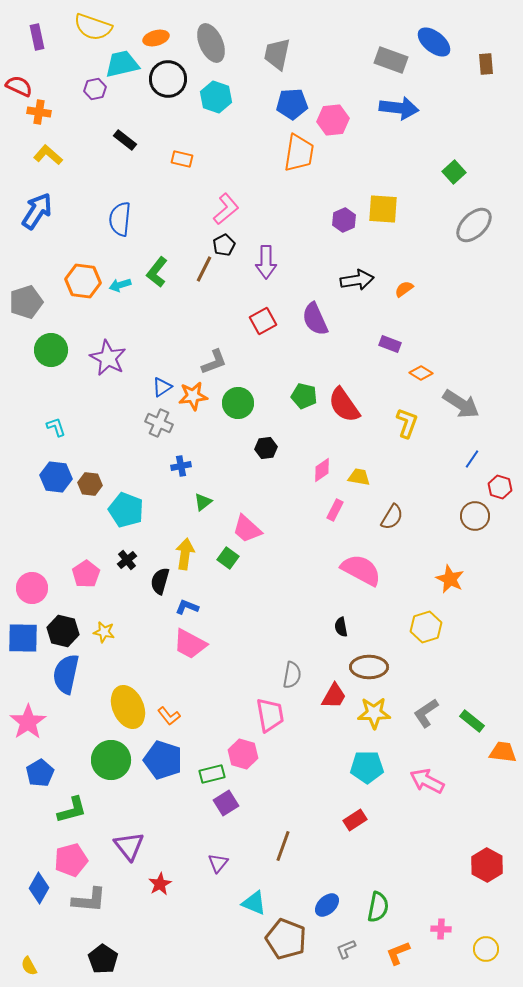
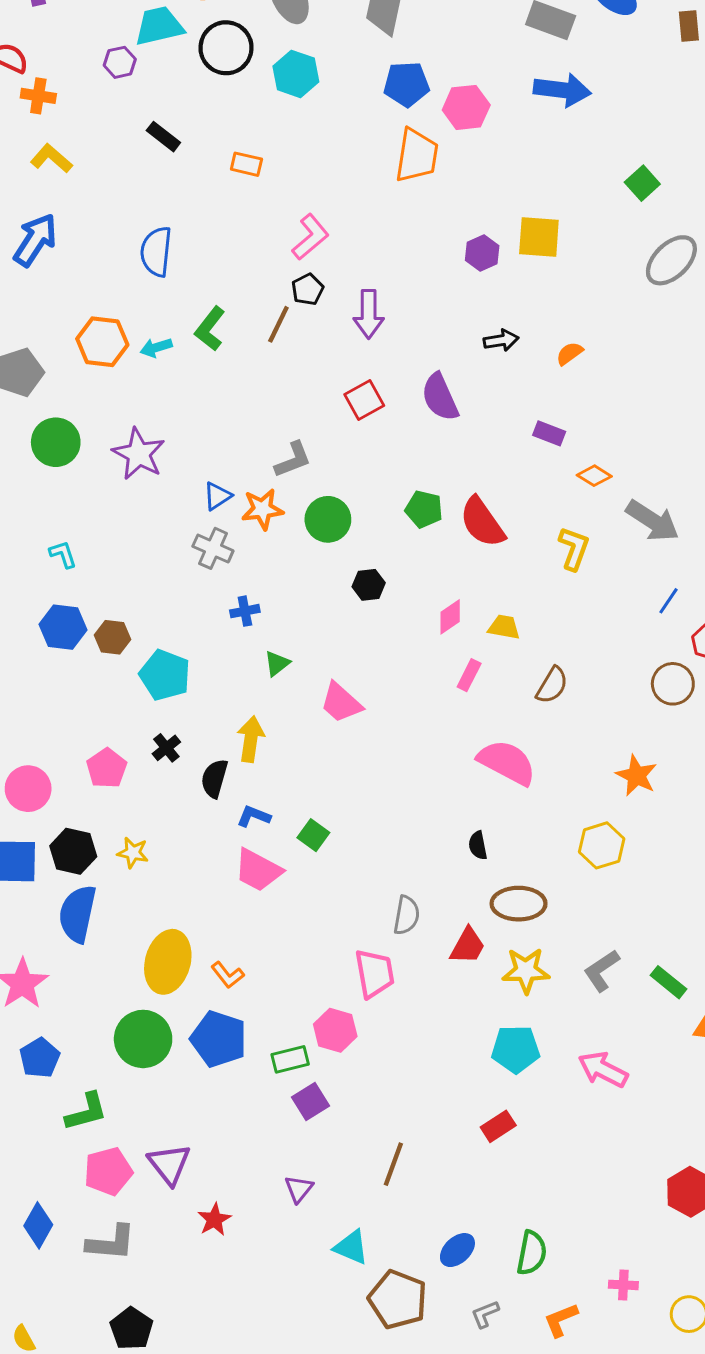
black arrow: (357, 280) -> (501, 340), size x0.7
green square: (228, 558) -> (313, 835), moved
yellow ellipse: (128, 707) -> (168, 962), turned 39
pink pentagon: (71, 860) -> (108, 1171), moved

